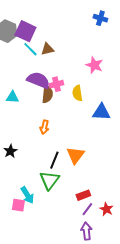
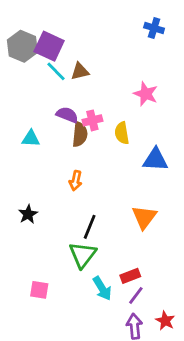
purple semicircle: (38, 80) -> (67, 115), size x0.7
orange triangle: (75, 155) -> (144, 217), moved
cyan arrow: (27, 195) -> (102, 288), moved
red star: (106, 209) -> (165, 321), moved

